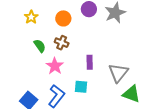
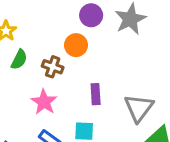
orange circle: (63, 18) -> (76, 45), moved
green semicircle: (40, 46) -> (19, 59), moved, turned 64

